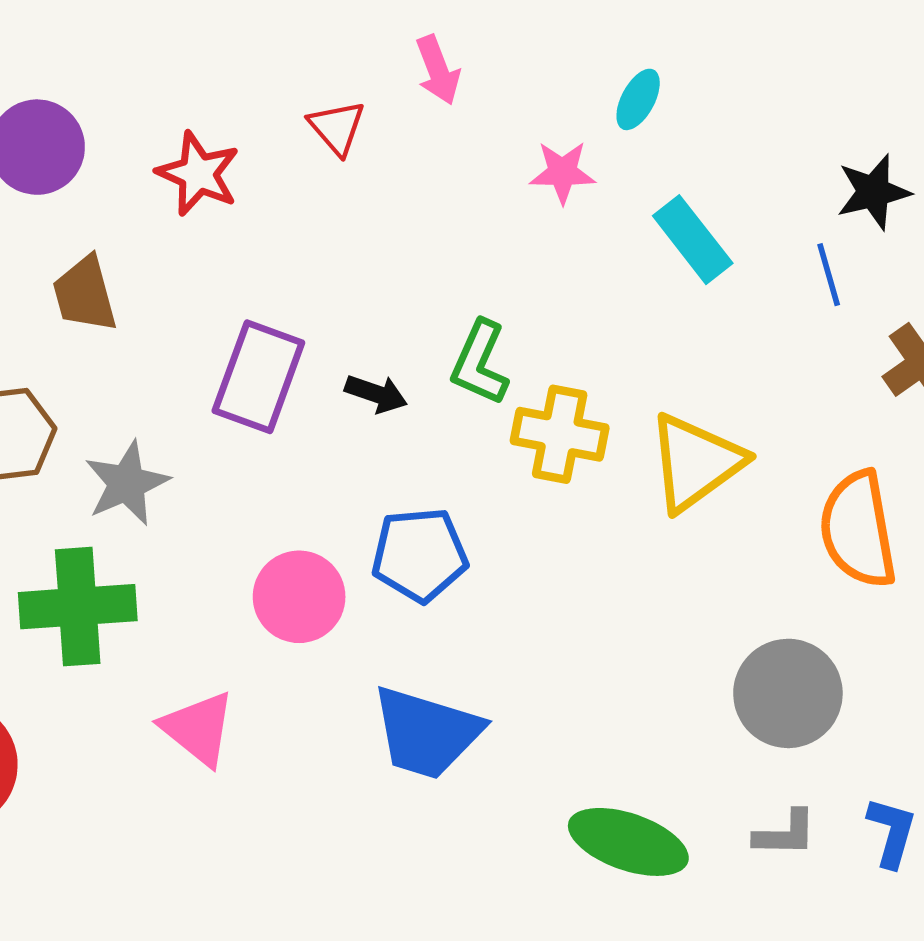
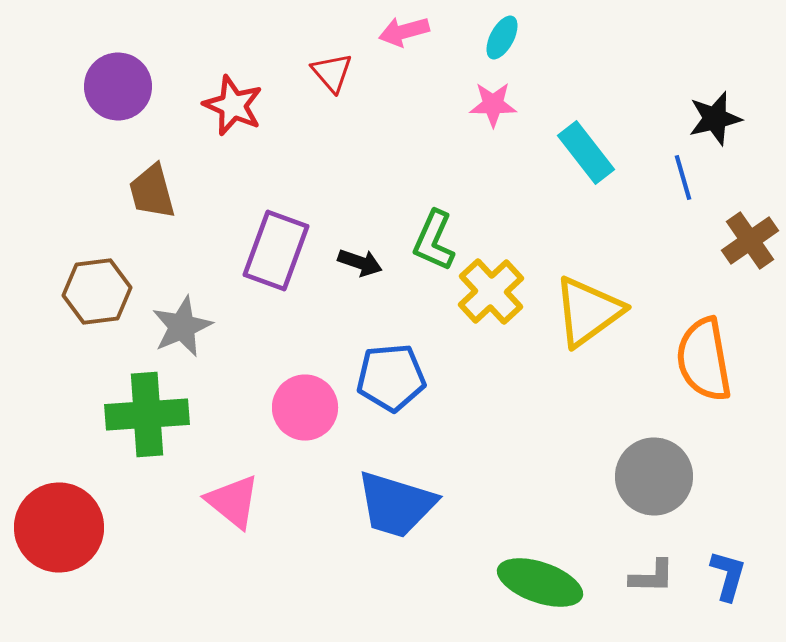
pink arrow: (438, 70) -> (404, 32), turned 96
cyan ellipse: (638, 99) -> (502, 38), moved
yellow cross: (560, 434) -> (491, 292), turned 36

